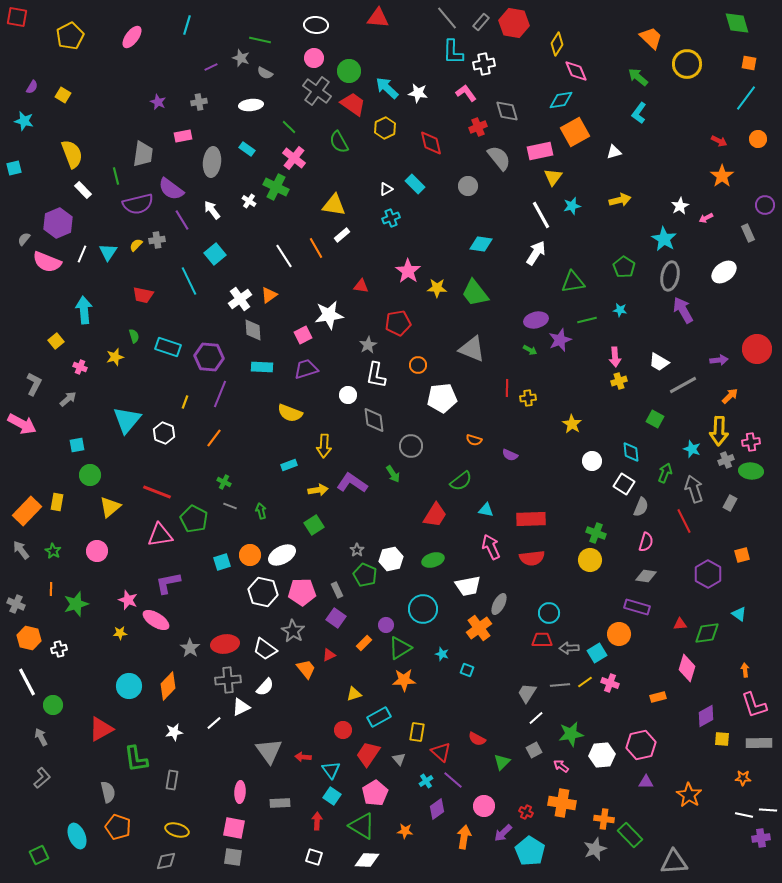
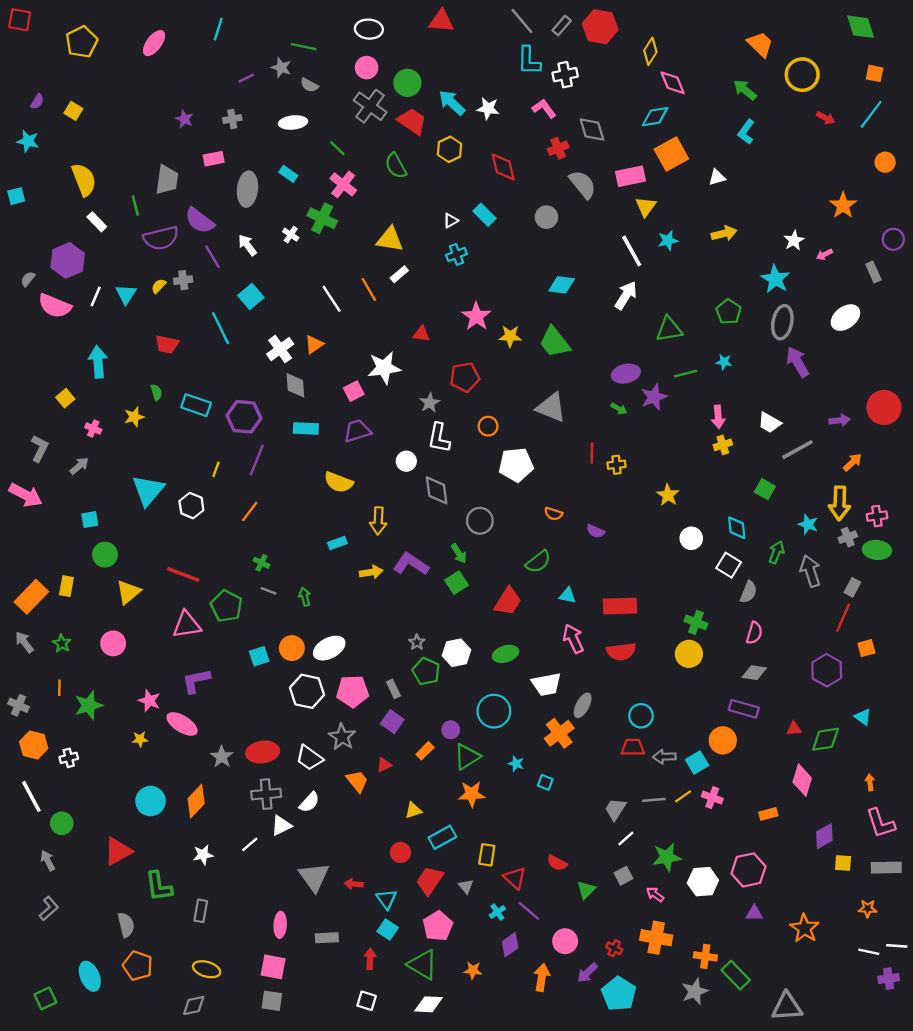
red arrow: (719, 141) -> (826, 118), moved
red line: (684, 521) -> (843, 618), moved, turned 50
green square: (314, 525) -> (456, 583), moved

